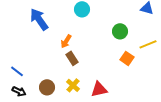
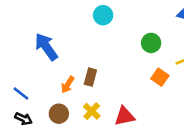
blue arrow: (39, 19) -> (46, 47), moved
orange arrow: (66, 41) -> (68, 85), moved
brown rectangle: (72, 58) -> (90, 77), turned 48

